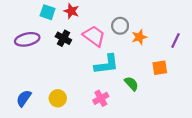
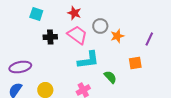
red star: (71, 11) -> (74, 13), moved
black cross: (63, 38) -> (50, 37), turned -32
purple ellipse: (27, 39) -> (20, 67), moved

